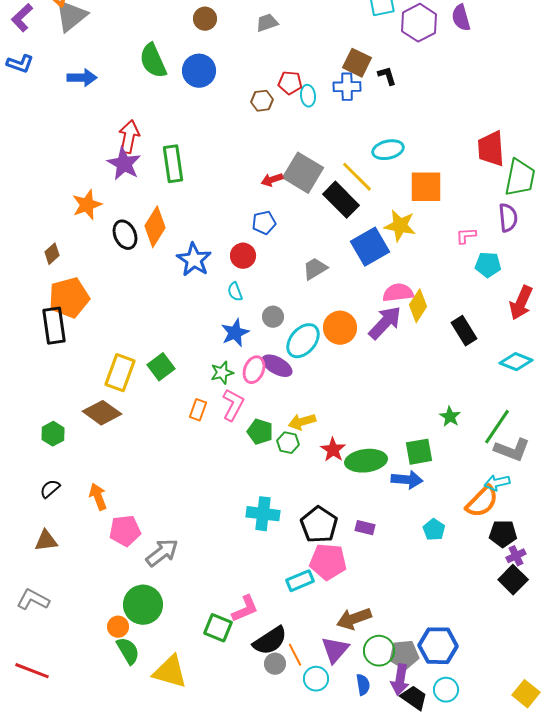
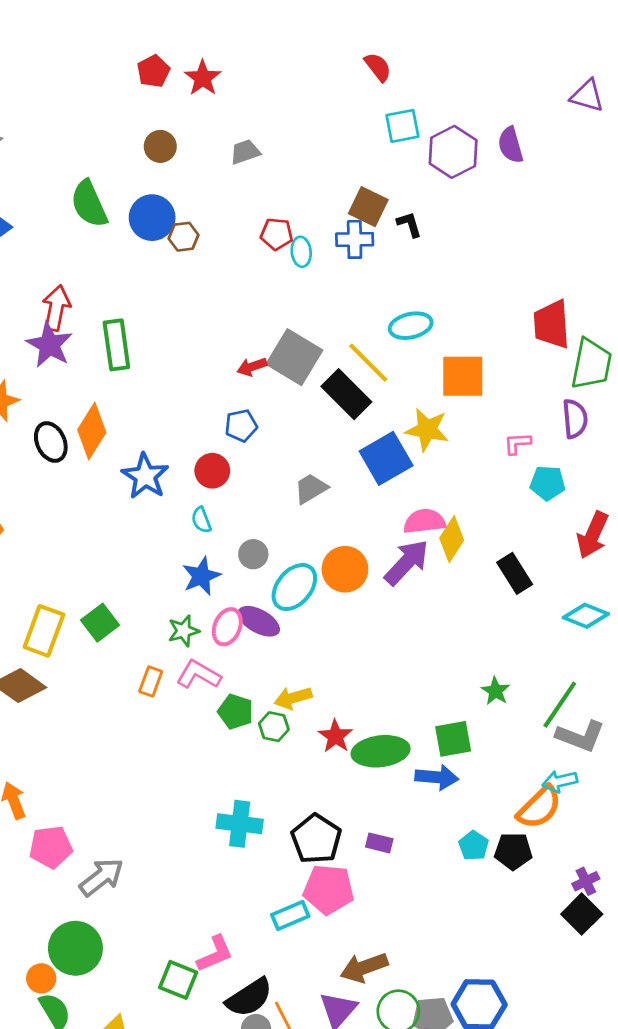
brown hexagon: (262, 101) -> (184, 237), moved
pink L-shape: (233, 405) -> (199, 675), turned -88
black pentagon: (503, 534) -> (513, 851), moved

